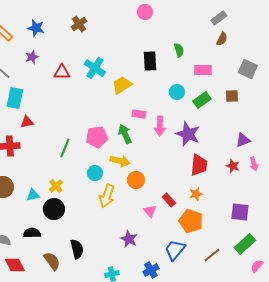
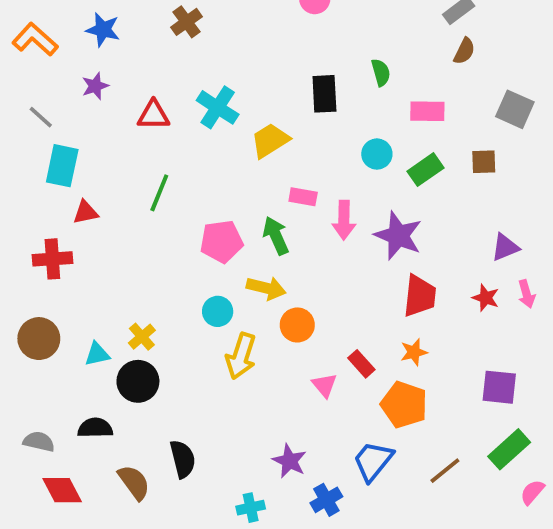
green line: (65, 148) -> (159, 193), moved
purple star: (129, 239) -> (289, 461), moved

